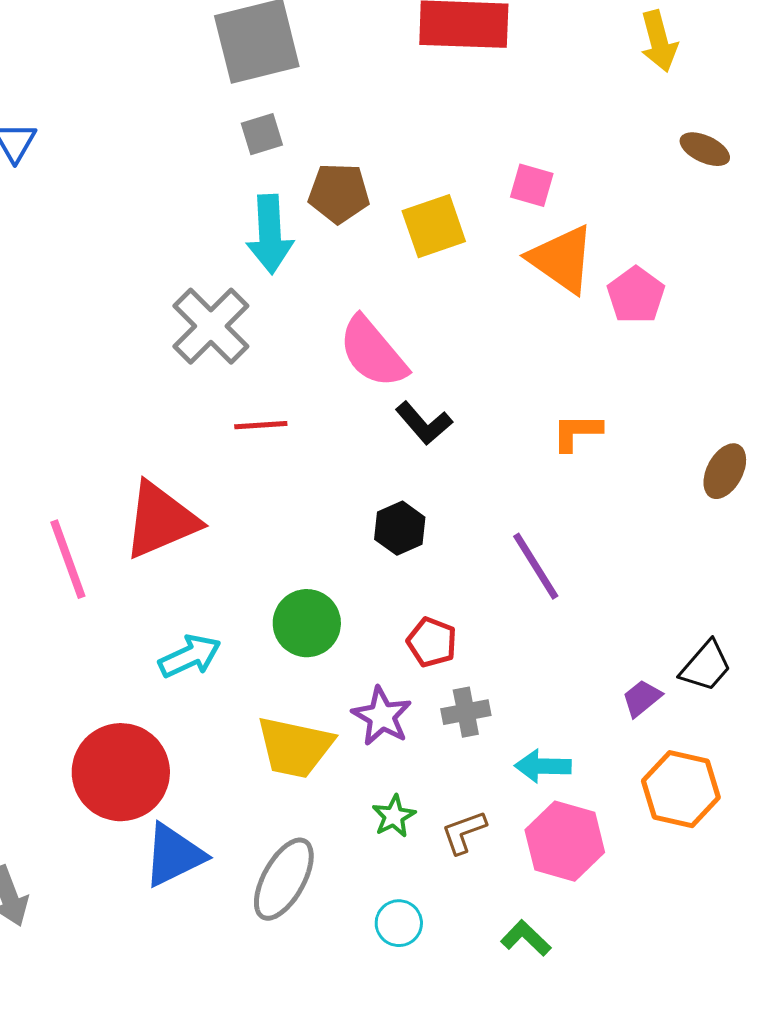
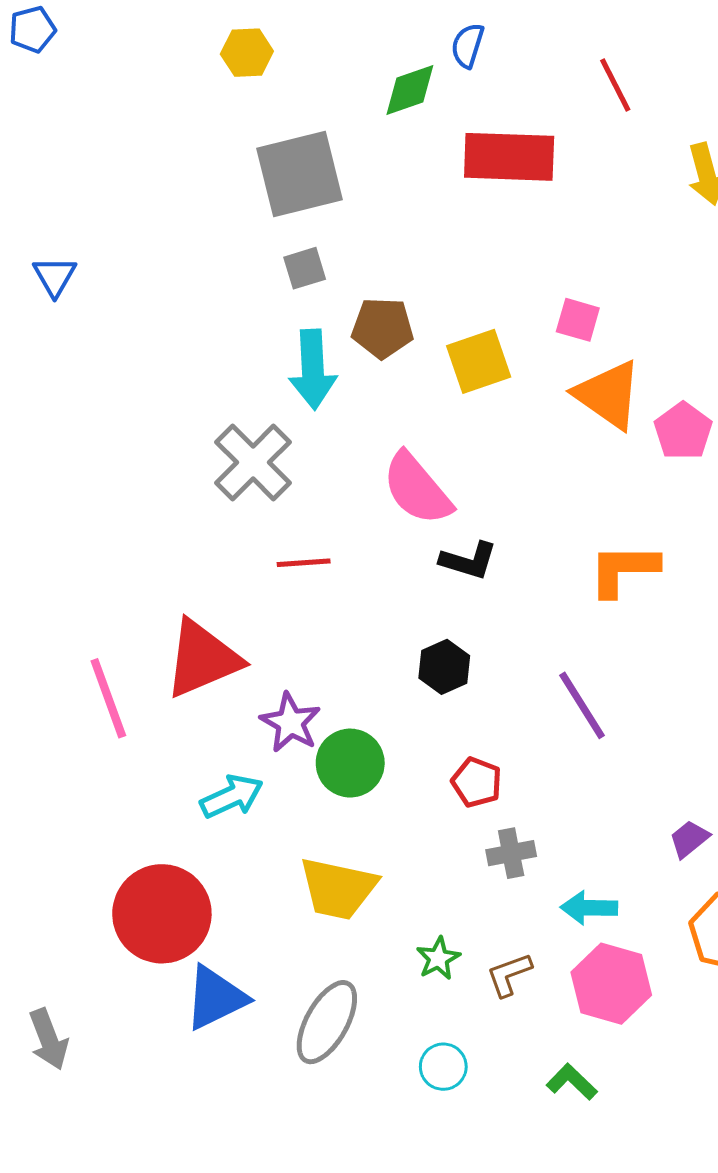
black L-shape: (424, 423) -> (469, 561), turned -32
orange L-shape: (577, 432) -> (623, 570), size x1.4
purple star: (382, 716) -> (290, 723), moved

